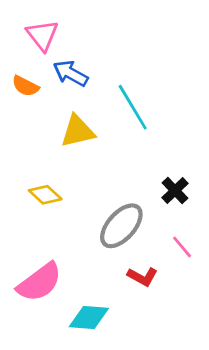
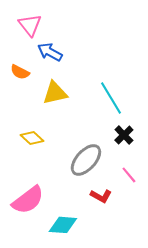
orange semicircle: (25, 86) -> (20, 72), moved
cyan line: (133, 107) -> (111, 98), moved

